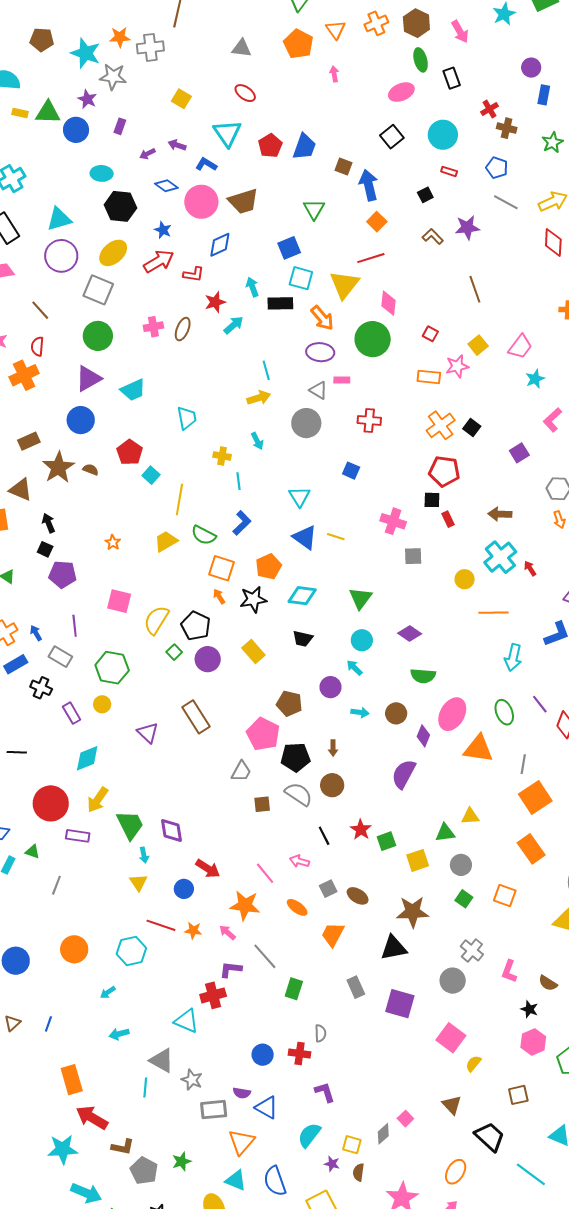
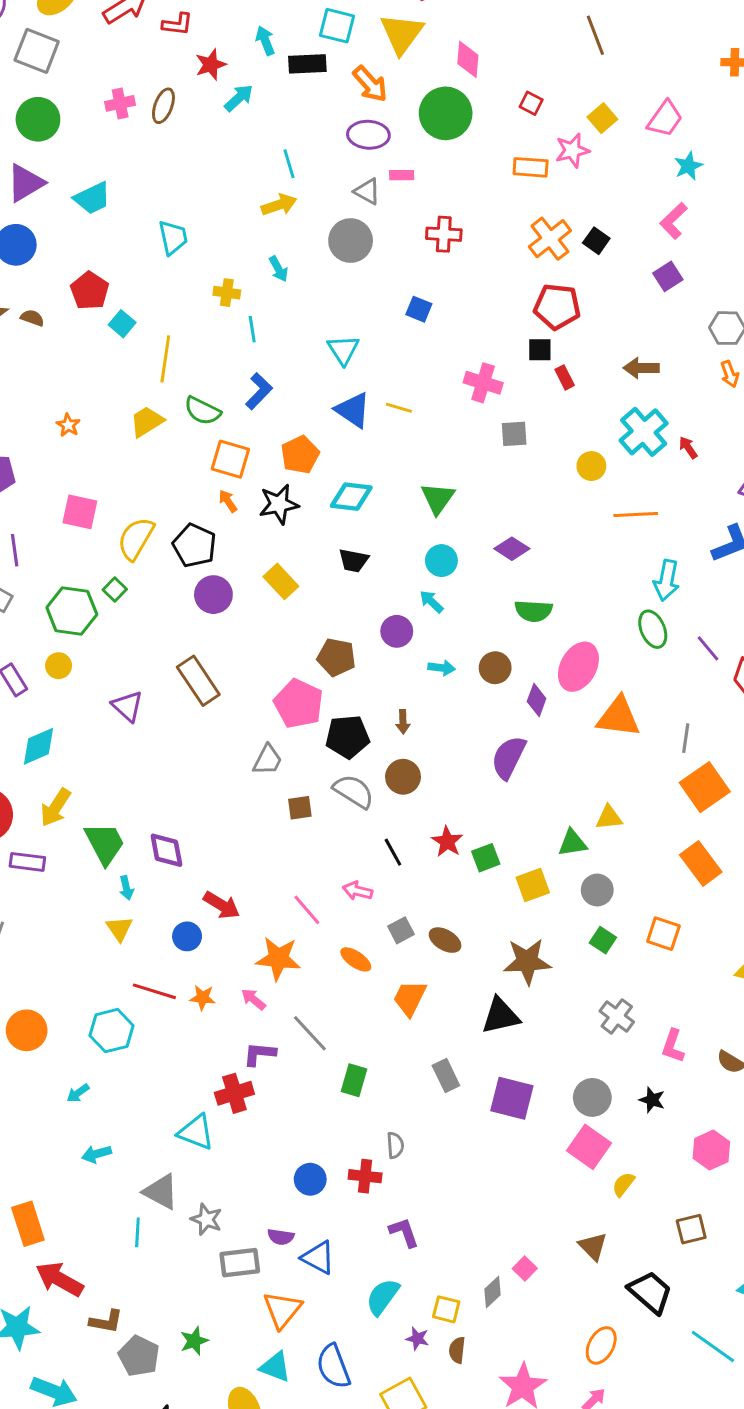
pink L-shape: (552, 420) -> (674, 221), moved
green square: (174, 652) -> (115, 589), moved
green ellipse: (504, 712) -> (653, 629), moved
gray circle: (453, 981) -> (592, 1097), moved
black star: (529, 1009) -> (652, 1100), moved

